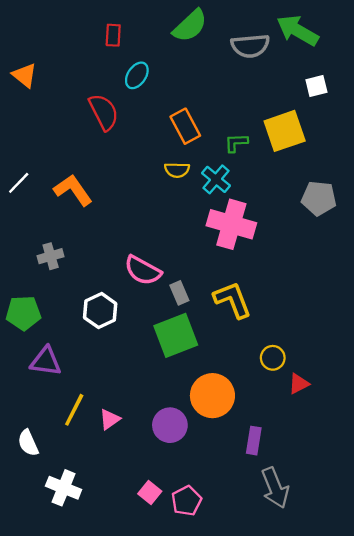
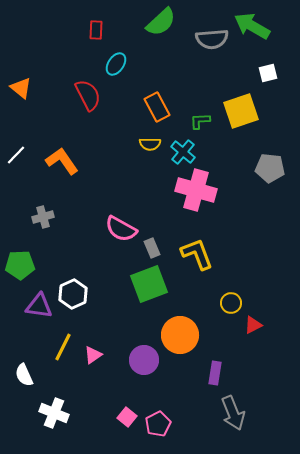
orange triangle: (25, 75) -> (21, 88), moved
white hexagon: (100, 311) -> (73, 294), moved

